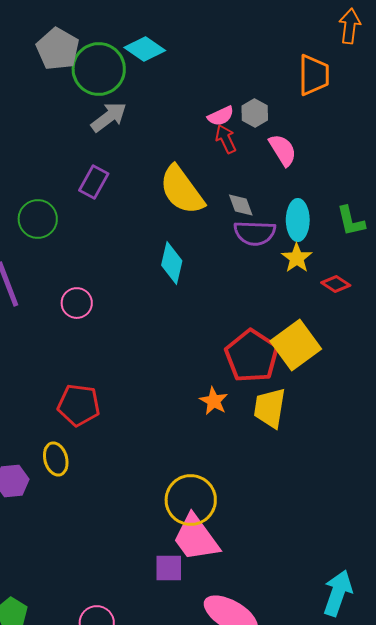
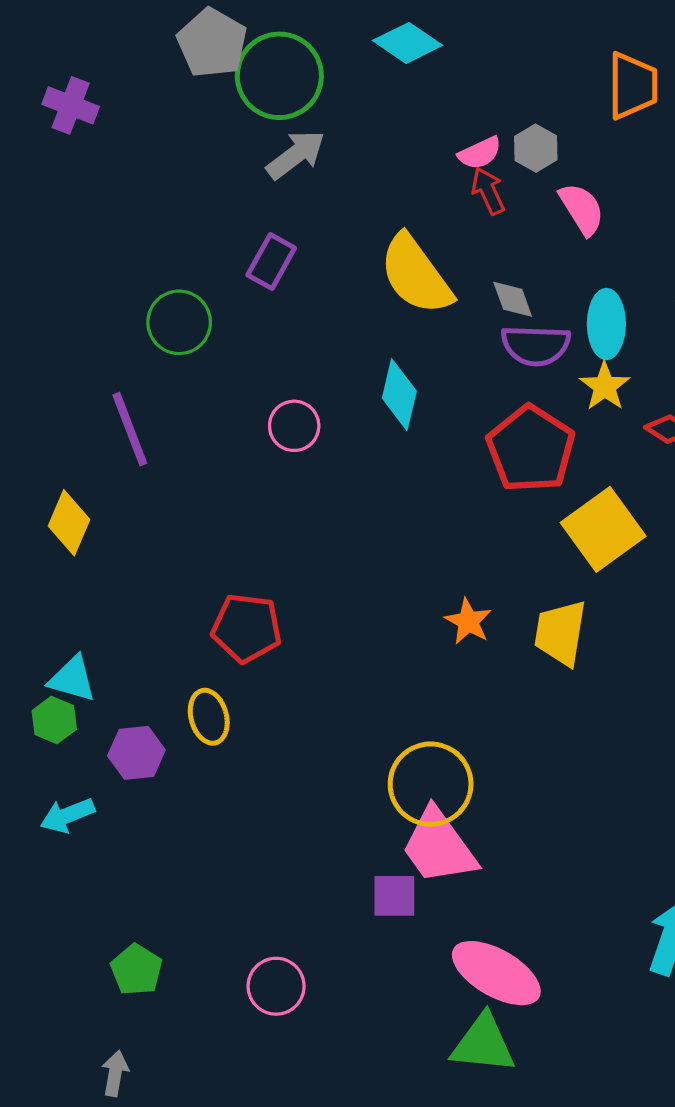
cyan diamond: (145, 49) -> (408, 43), moved
pink circle: (77, 303) -> (294, 426), moved
red pentagon: (252, 356) -> (531, 449), moved

